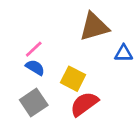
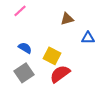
brown triangle: (94, 27) -> (67, 19), size x0.6
pink line: (34, 49) -> (20, 11), moved

